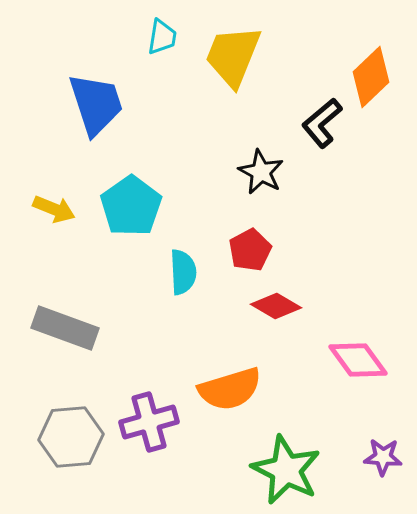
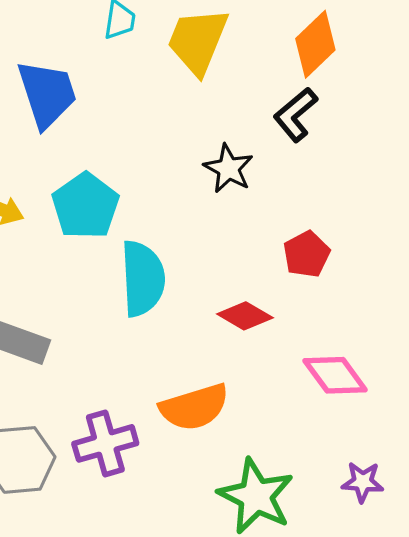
orange diamond: (371, 77) -> (315, 44), moved
red pentagon: (250, 250) -> (307, 254), moved
cyan semicircle: (183, 272) -> (143, 278), size x1.5

